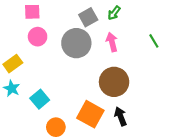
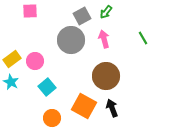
pink circle: (38, 37) -> (35, 61), moved
cyan square: (40, 99) -> (47, 87), moved

